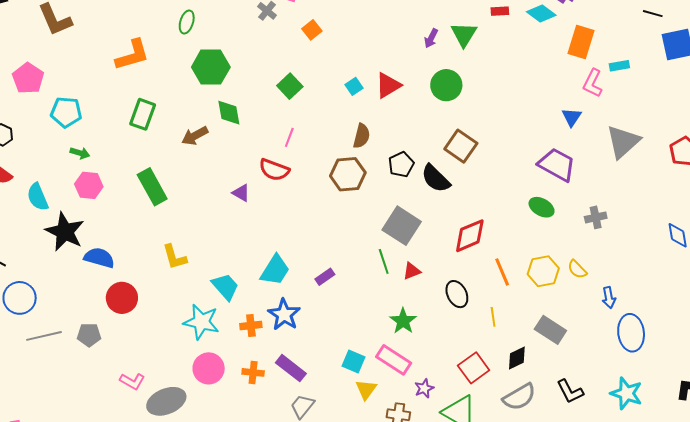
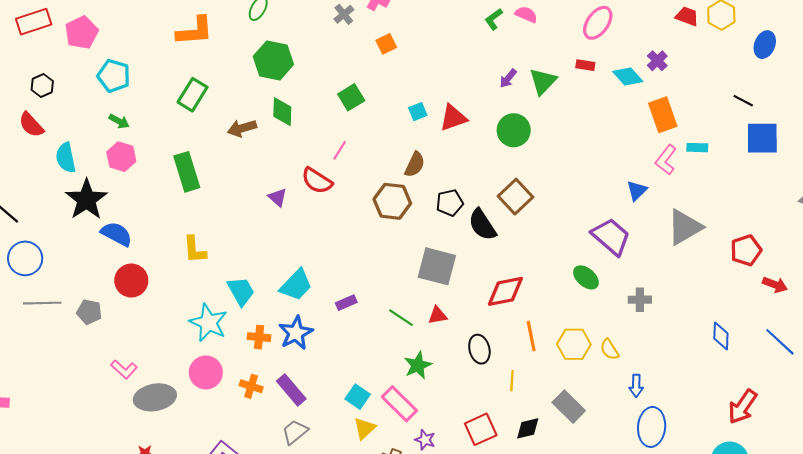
orange rectangle: (581, 42) -> (663, 115), turned -48
gray square: (402, 226) -> (437, 266), turned -30
green line: (384, 261) -> (401, 318), moved, turned -50
purple star: (424, 388) -> (425, 440), turned 30

